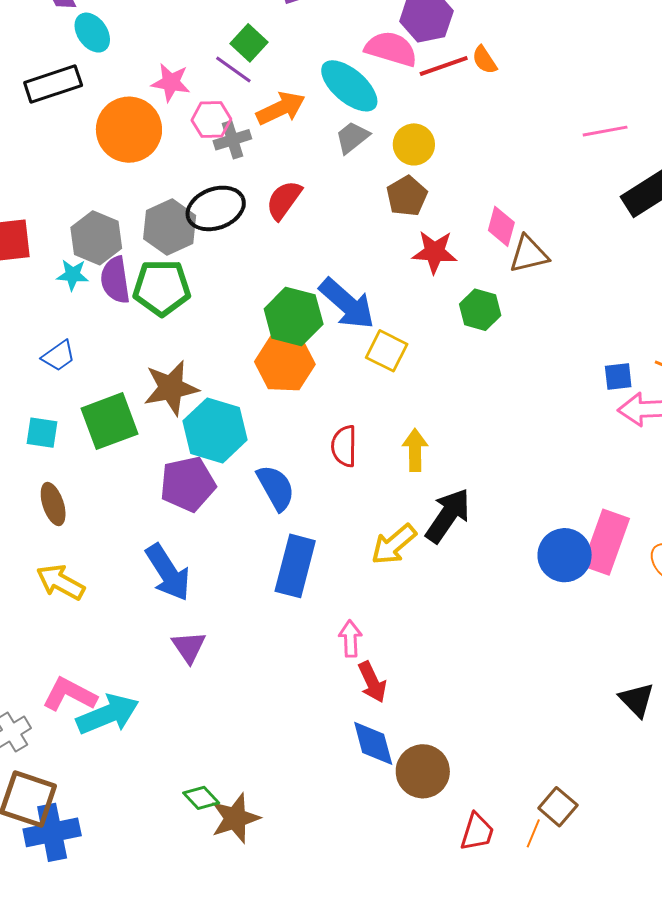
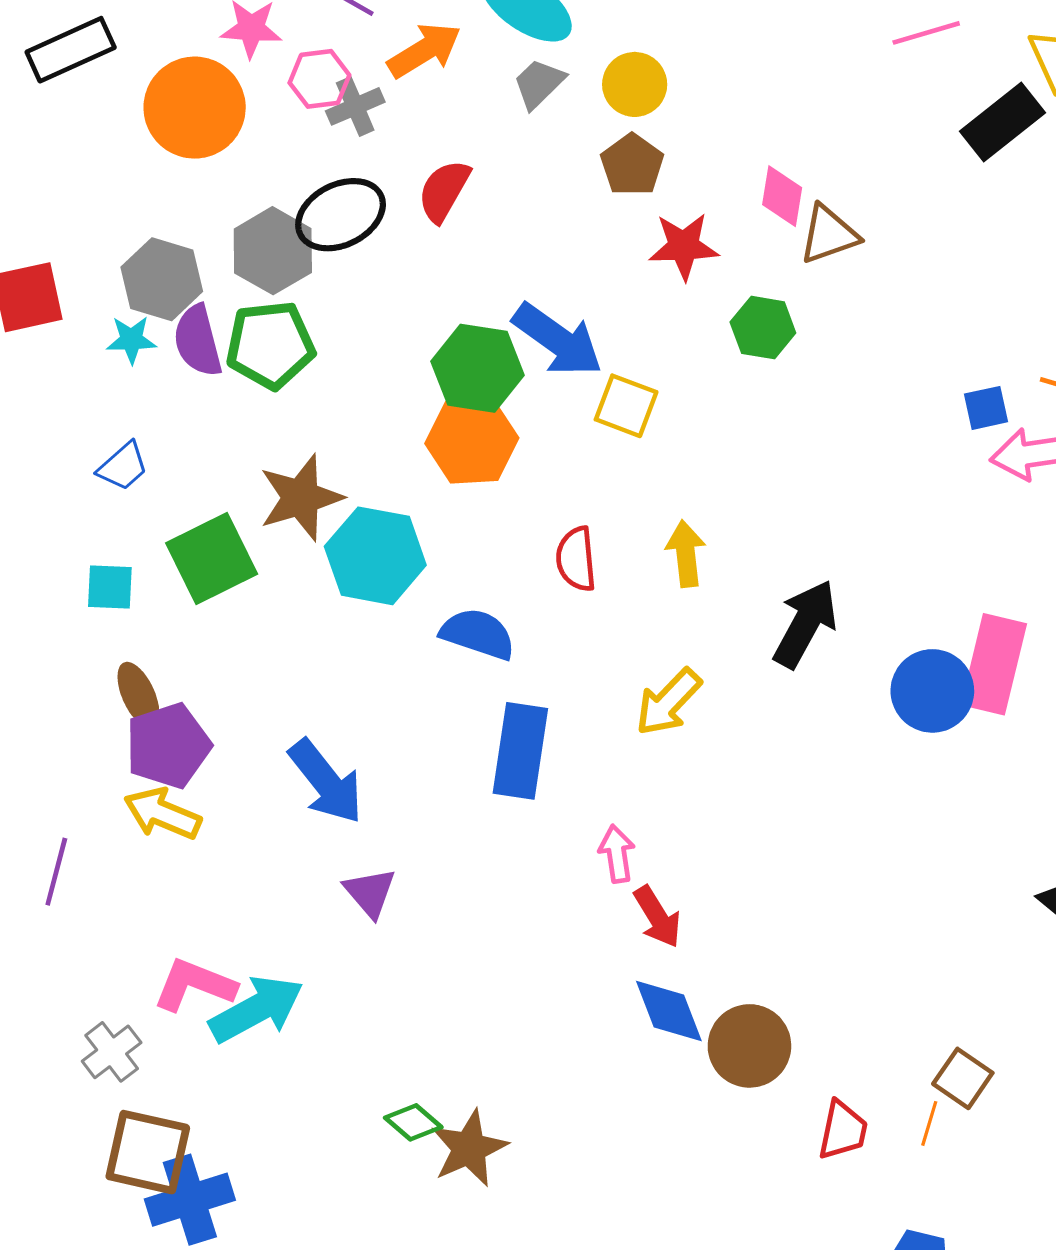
purple pentagon: (188, 484) -> (168, 746), moved
blue semicircle: (276, 488) -> (478, 634), turned -36
black arrow: (448, 516) -> (805, 624), moved

